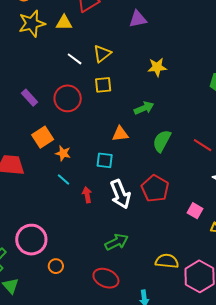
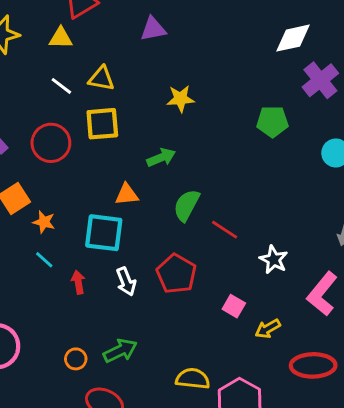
yellow triangle: (64, 23) -> (61, 38), moved
yellow triangle: (102, 54) -> (101, 79), turned 48
yellow square: (103, 85) -> (102, 124), size x1.4
red line: (203, 145) -> (225, 230), moved
cyan square: (105, 160) -> (104, 233), size x1.6
white arrow: (120, 194) -> (126, 282), size x0.7
orange circle: (56, 266) -> (76, 359), moved

